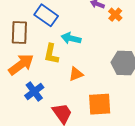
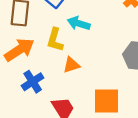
orange triangle: (76, 74) -> (71, 65), moved

